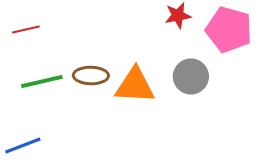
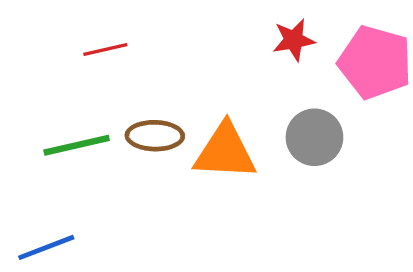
red line: (26, 30) -> (105, 49), moved

